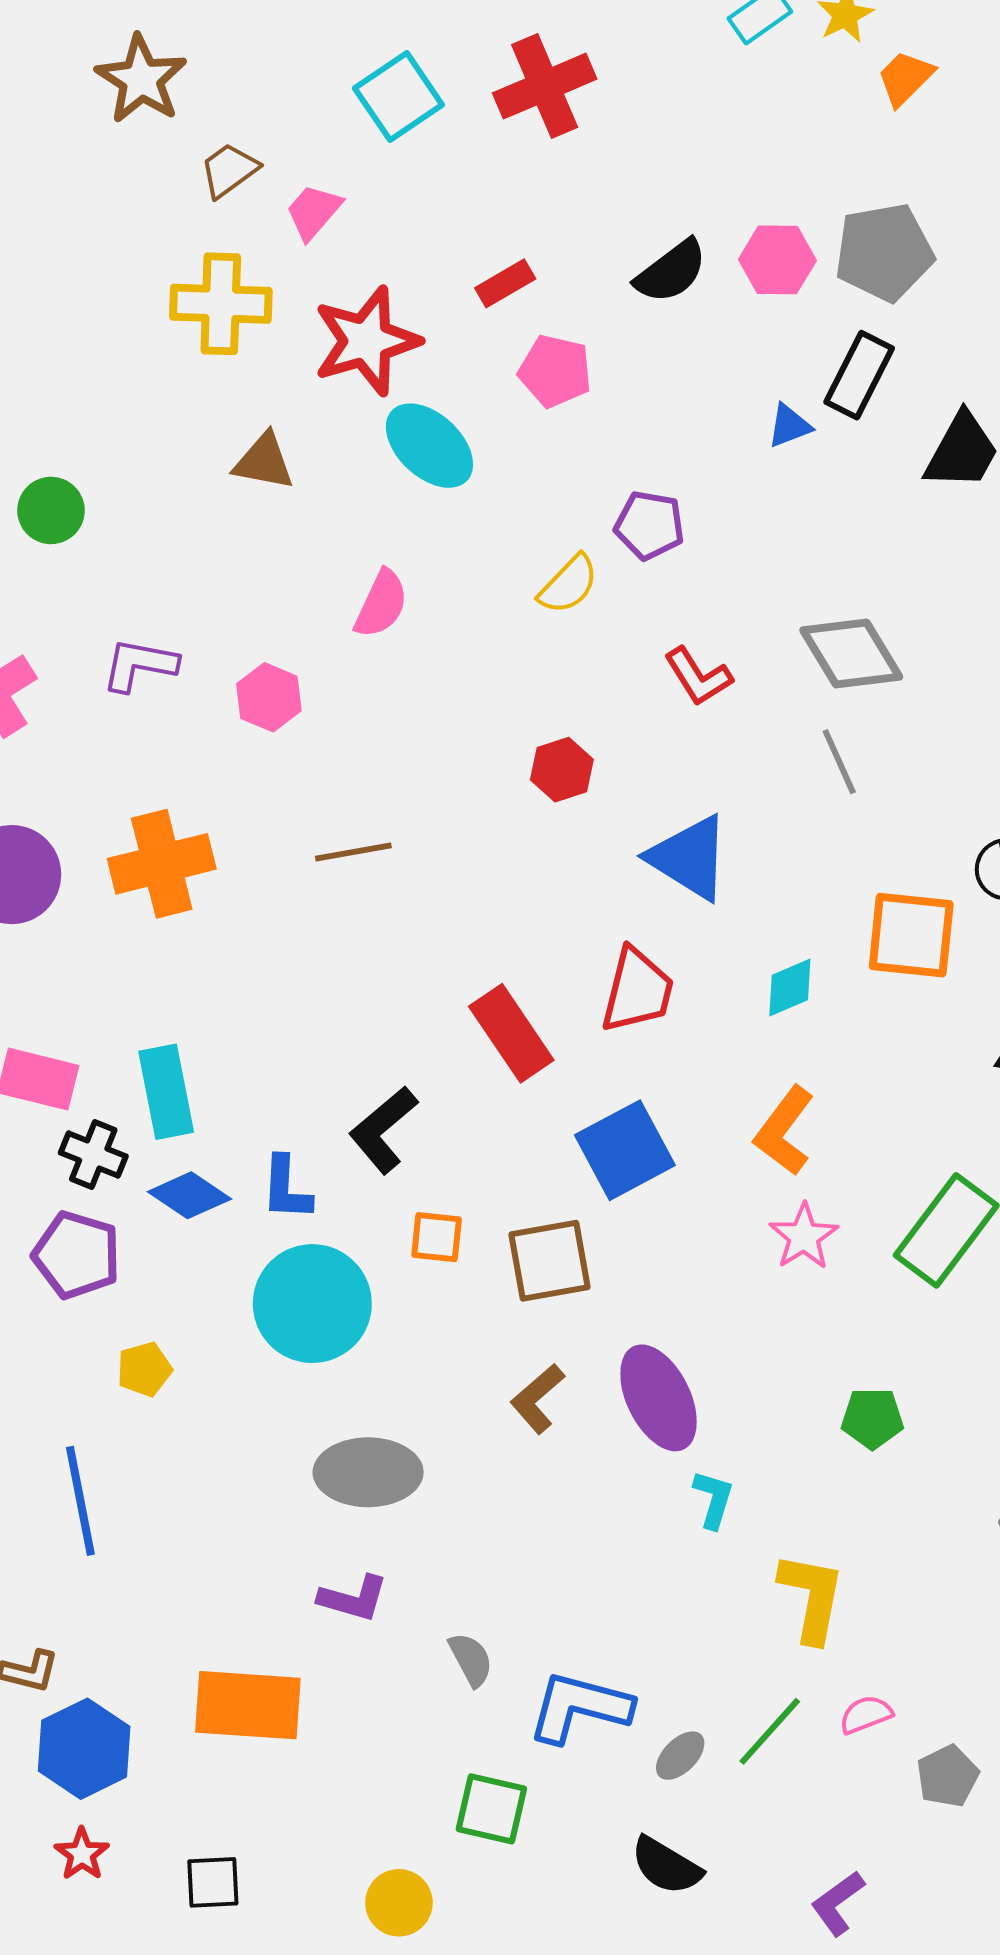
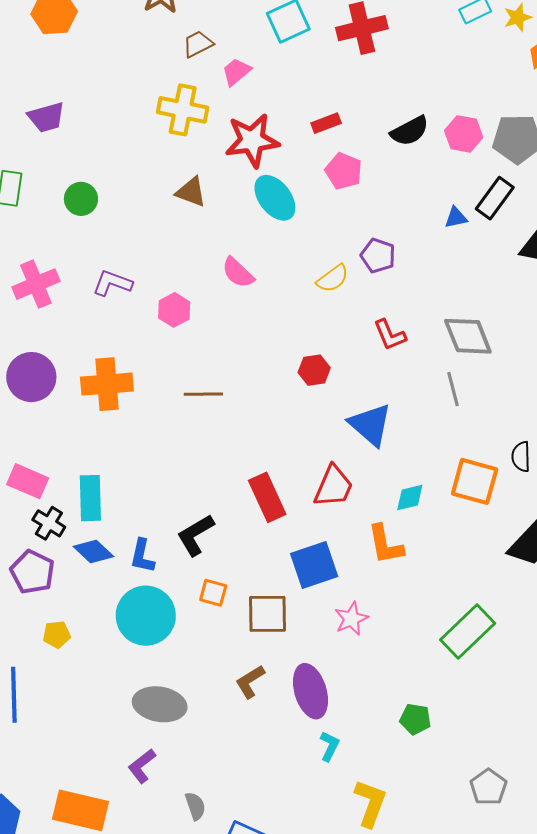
pink semicircle: (381, 604) -> (238, 273), turned 99
orange L-shape: (784, 1131) -> (385, 544), moved, turned -57
pink star: (804, 1237) -> (351, 619), moved
purple L-shape: (353, 1598) -> (142, 766), turned 117

